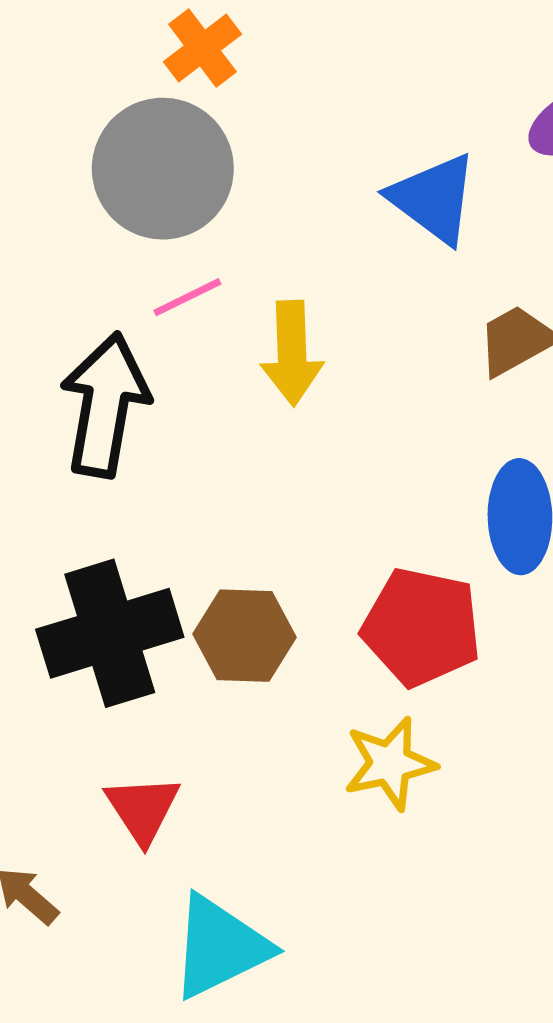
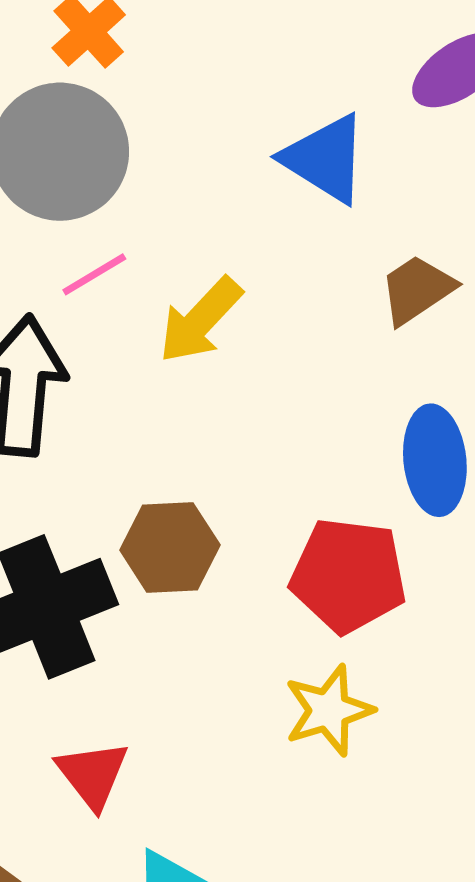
yellow arrow: (292, 353) -> (200, 320), turned 50
brown hexagon: (245, 636) -> (170, 548), moved

